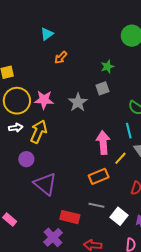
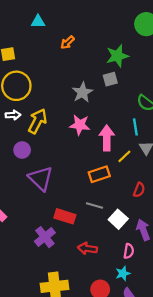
cyan triangle: (47, 34) -> (38, 21), moved, turned 32
green star: (107, 67) -> (117, 56), size x1.5
pink star: (44, 100) -> (80, 125), moved

